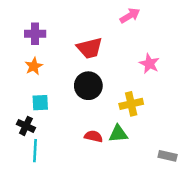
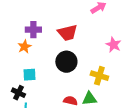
purple cross: (35, 34) -> (33, 30), moved
yellow cross: (131, 104) -> (99, 76), turned 30

